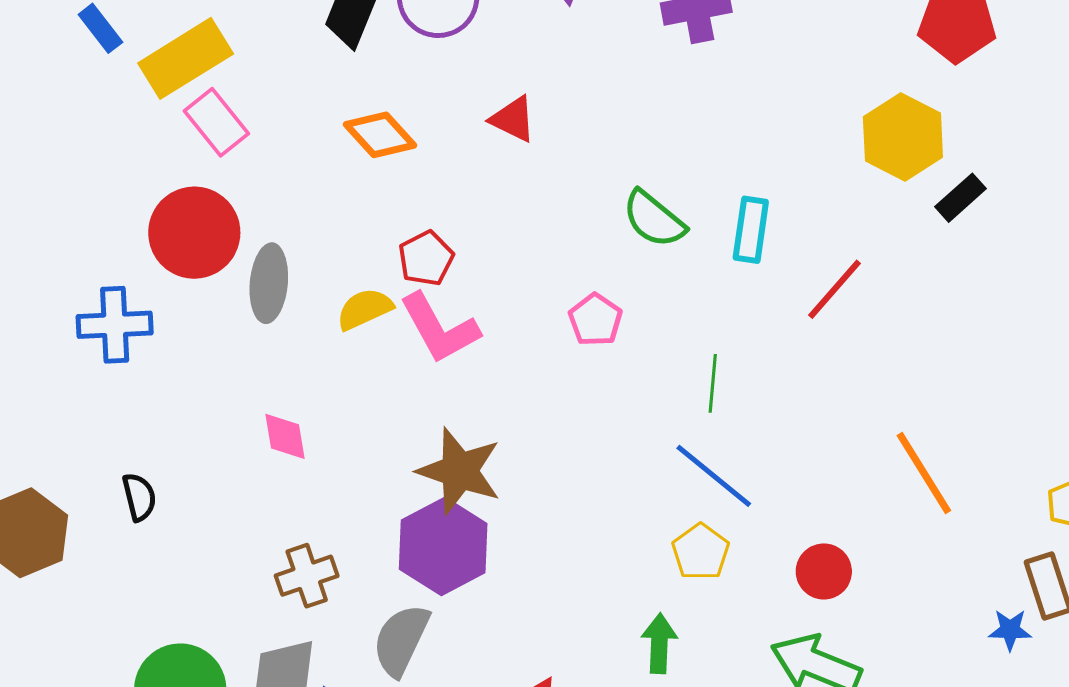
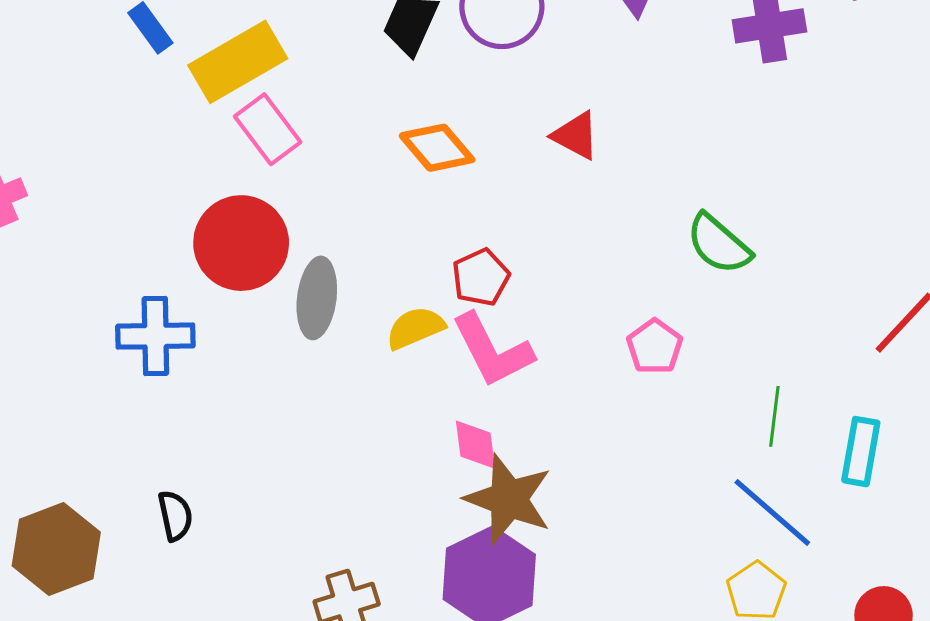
cyan rectangle: (751, 230) -> (861, 452), moved
pink diamond: (285, 436) -> (476, 445), moved

